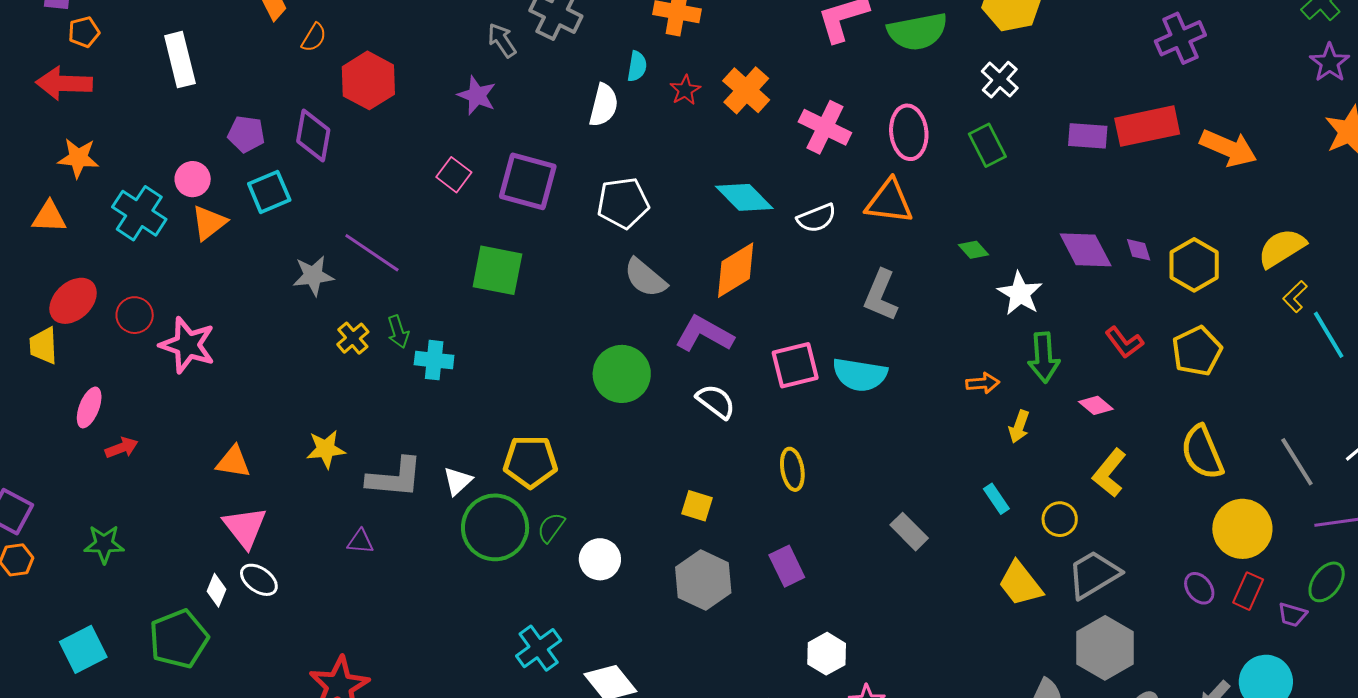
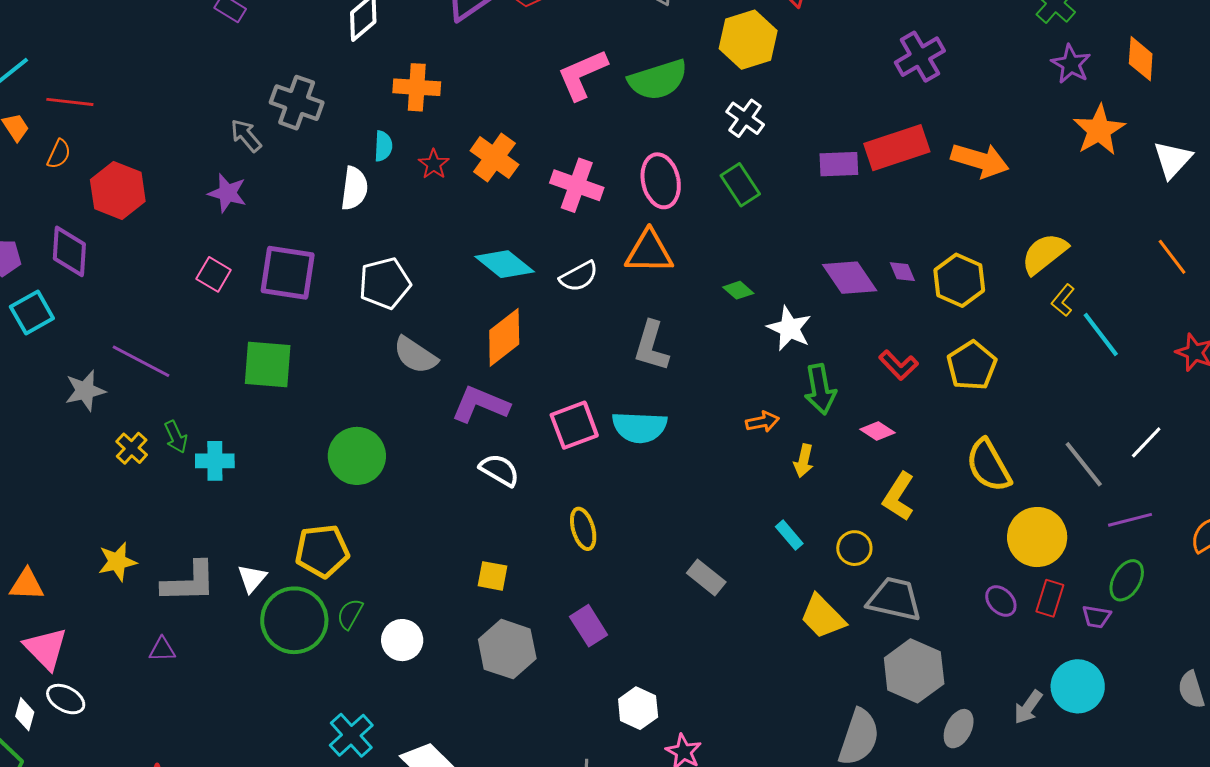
green circle: (622, 374) -> (357, 456), moved
gray trapezoid: (1094, 574) -> (894, 599), turned 50

